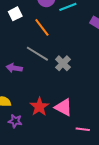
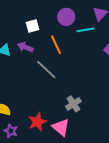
gray cross: (63, 63) -> (73, 104), moved
purple arrow: (14, 68) -> (25, 47), moved

